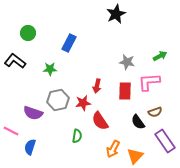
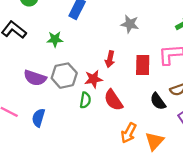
gray star: (127, 62) -> (130, 24), moved
purple semicircle: (33, 113) -> (35, 78), moved
green semicircle: (77, 136) -> (85, 100), moved
blue semicircle: (30, 147) -> (38, 118), moved

